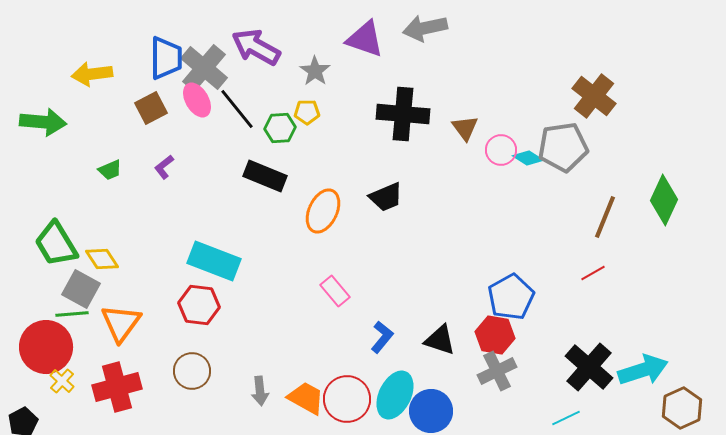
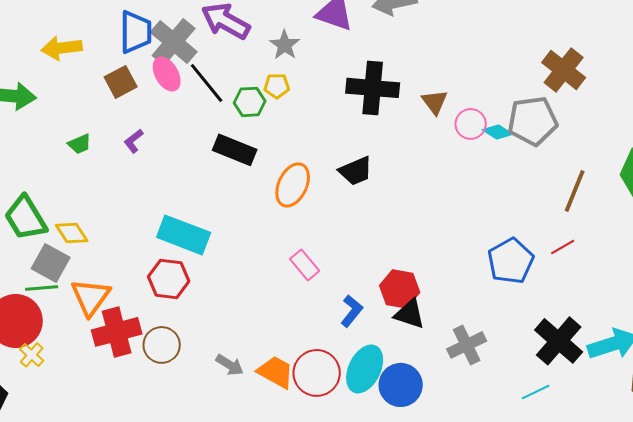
blue pentagon: (511, 297) -> (511, 261), moved
red hexagon: (495, 335) -> (400, 289), moved
red cross: (117, 387) -> (117, 332), moved
gray arrow: (260, 391) -> (230, 365), turned -52

